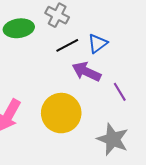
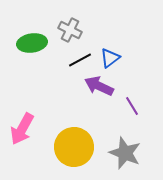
yellow circle: (61, 113) -> (74, 147), moved

